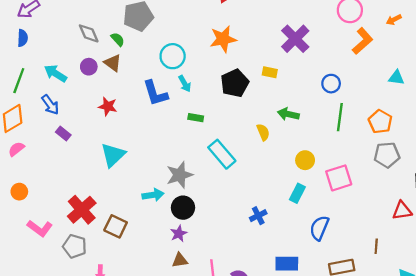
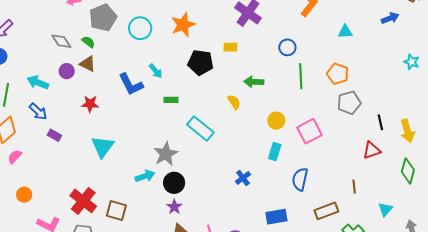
cyan circle: (173, 56) -> (140, 28), moved
black pentagon: (235, 83) -> (201, 62), turned -30

